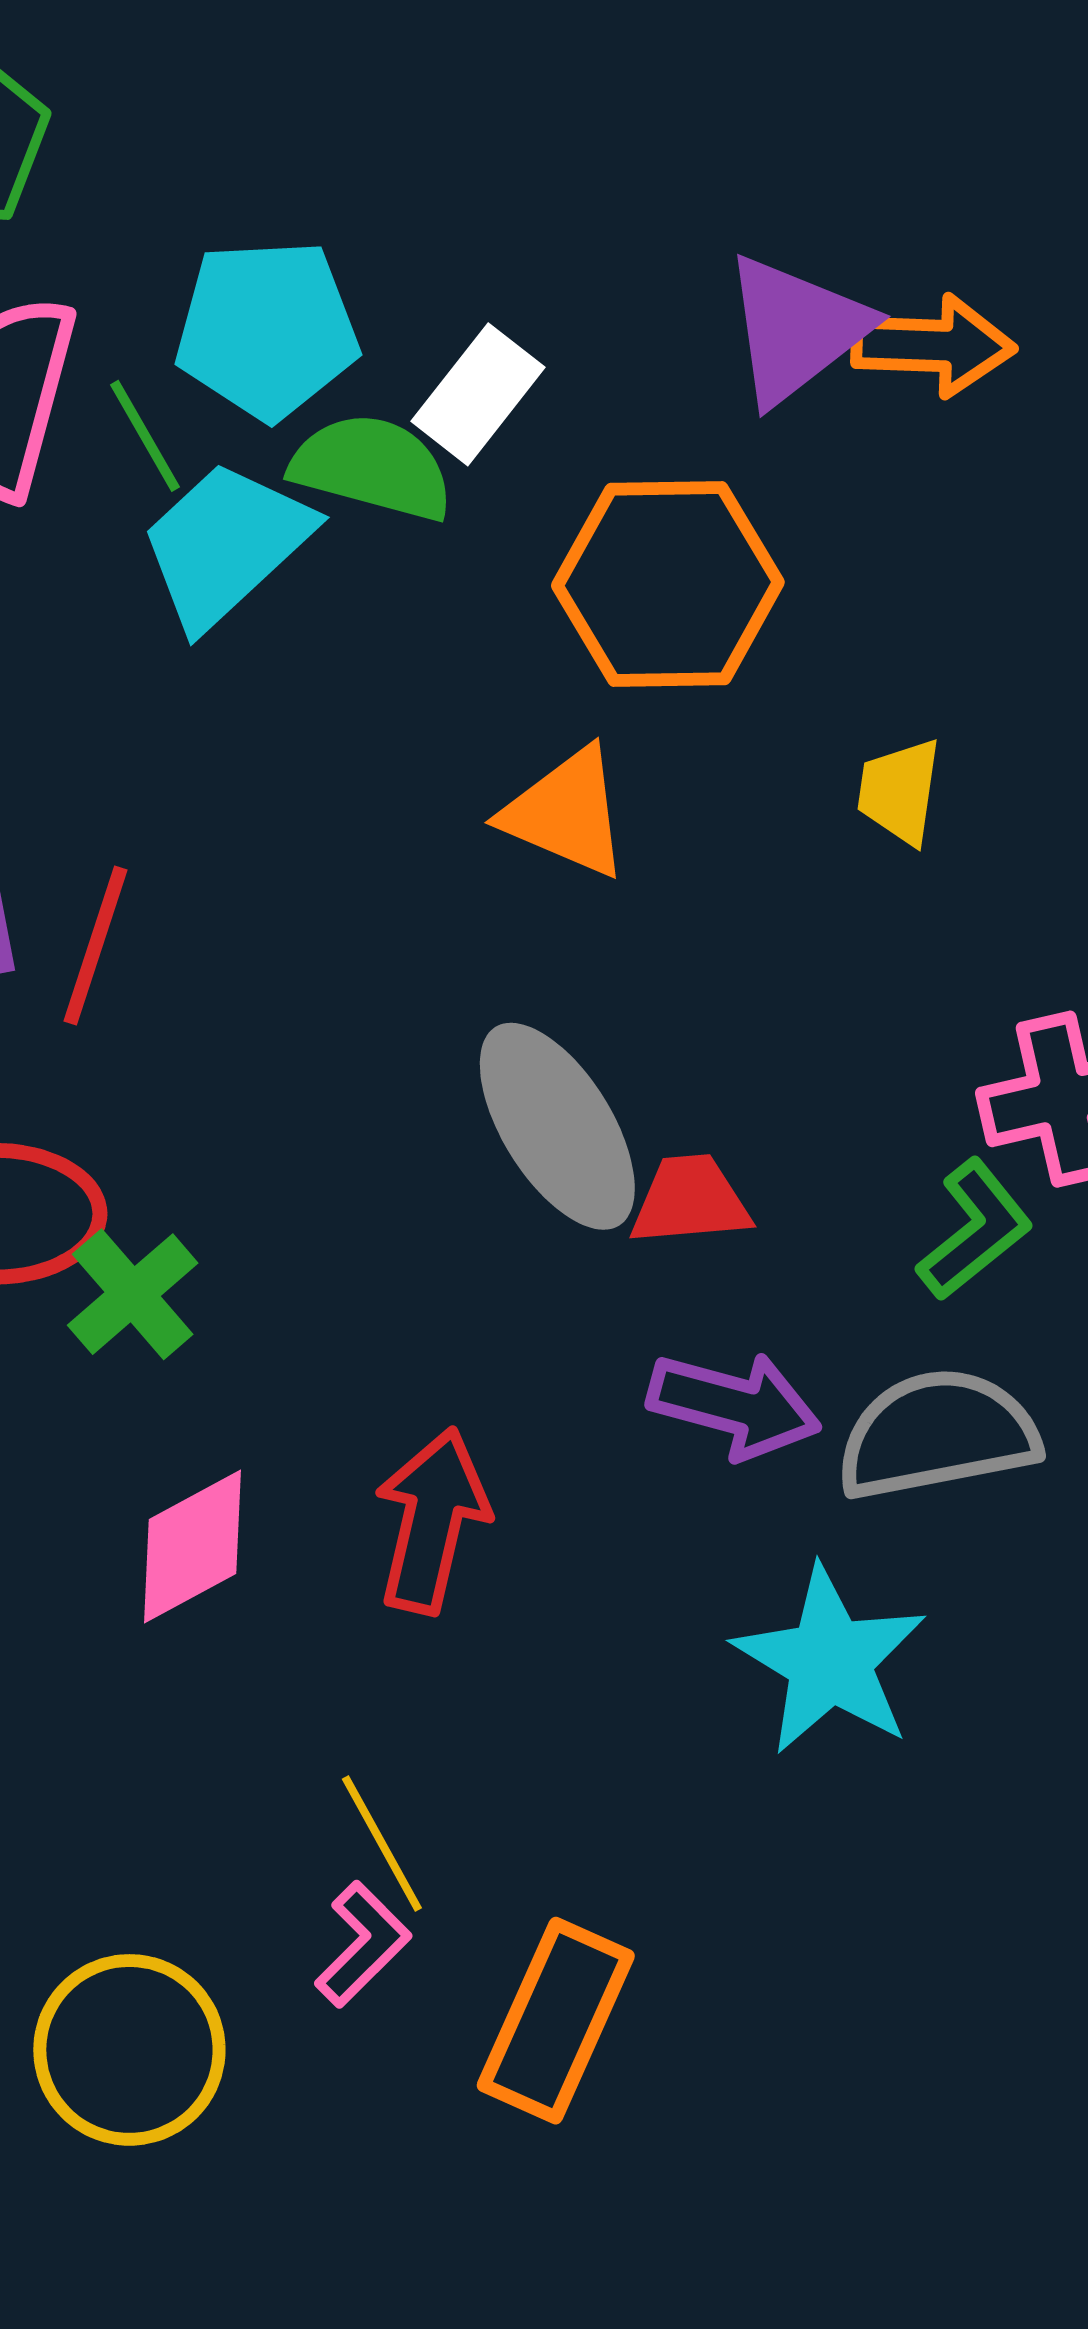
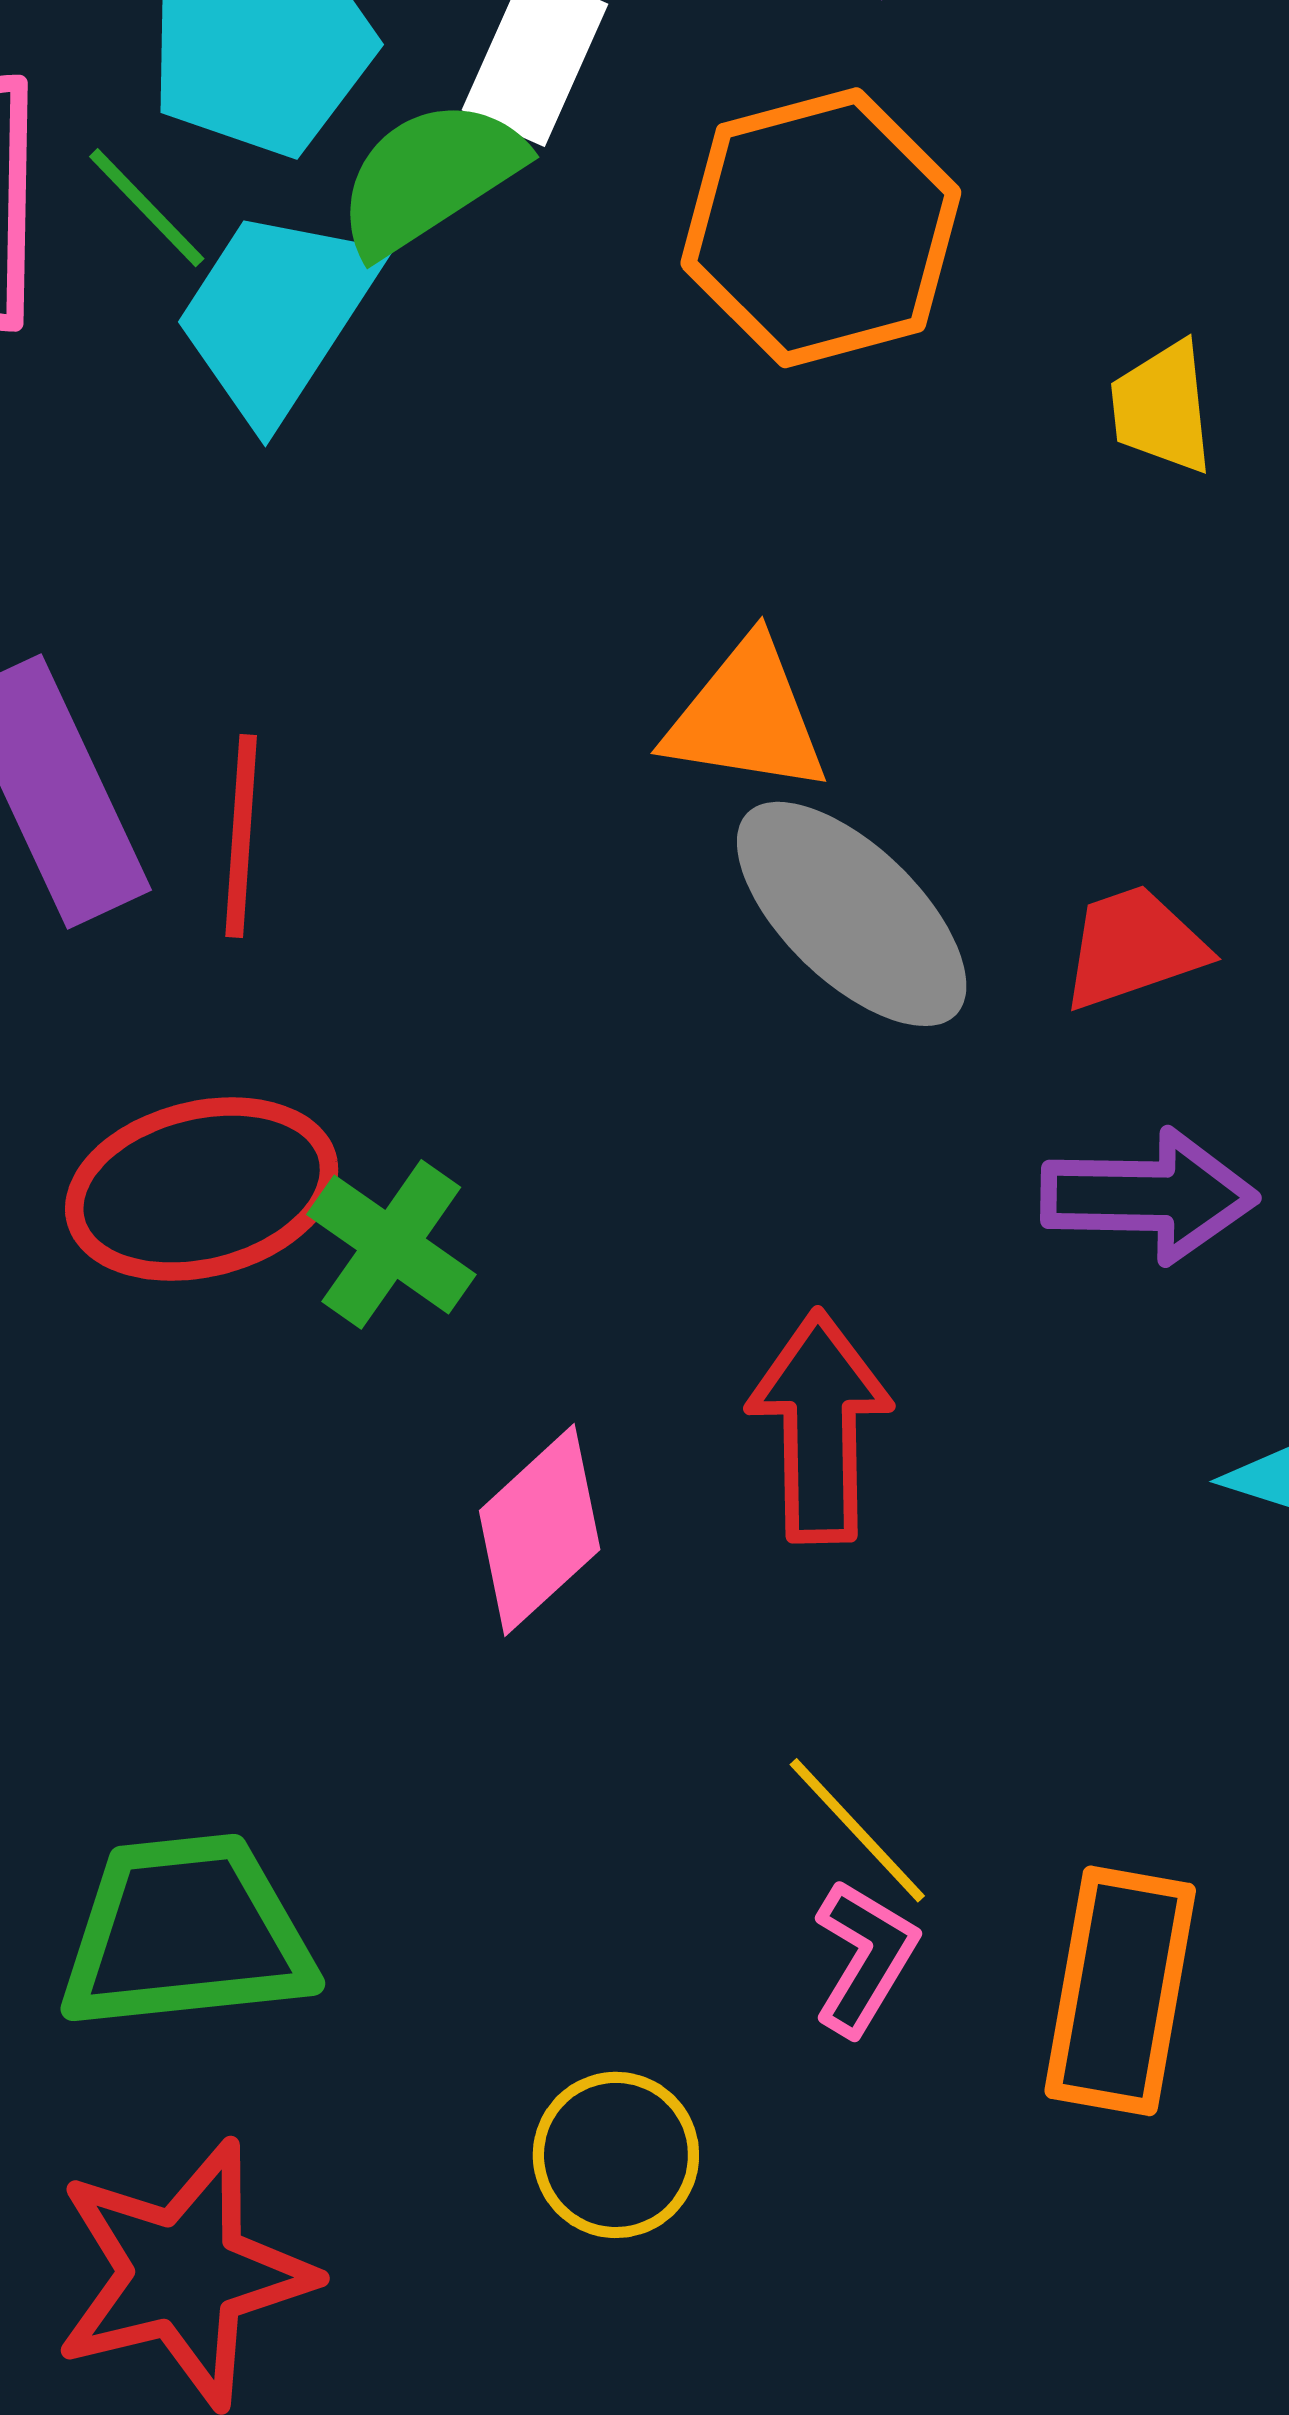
green semicircle: (372, 467) -> (430, 177), turned -34
orange triangle: (566, 813) -> (746, 717), moved
red trapezoid: (690, 1200) -> (1133, 947), moved
yellow circle: (129, 2050) -> (616, 2155), size x0.7

